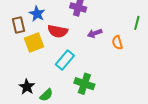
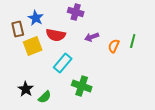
green line: (137, 23) -> (133, 41), moved
orange semicircle: (117, 43) -> (114, 46), turned 40

